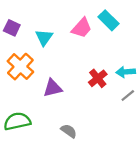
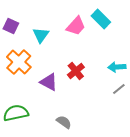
red cross: (98, 78) -> (76, 71), moved
purple triangle: (53, 88) -> (49, 82), turned 42

